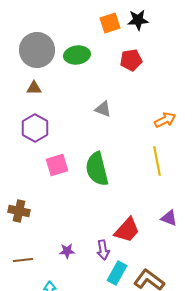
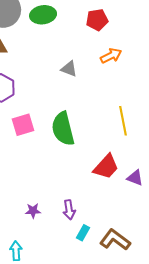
orange arrow: (165, 120) -> (111, 56), moved
red trapezoid: (127, 230) -> (106, 167), moved
cyan rectangle: (117, 273) -> (83, 233), size x0.7

